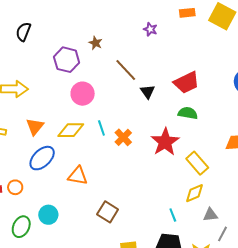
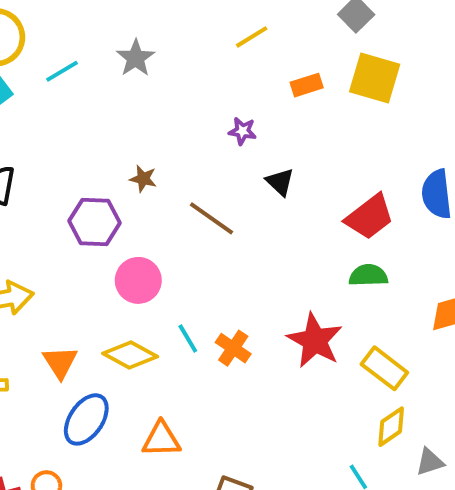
red trapezoid: (186, 83) -> (369, 217), moved
black triangle: (148, 92) -> (280, 182), moved
green semicircle: (188, 113) -> (368, 275), moved
yellow diamond: (71, 130) -> (130, 355), turned 40

